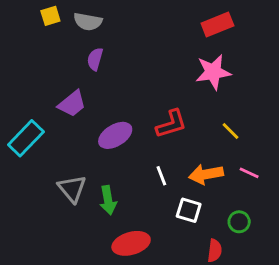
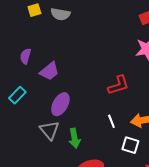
purple semicircle: (95, 59) -> (25, 56), moved
purple ellipse: (115, 135) -> (60, 104), moved, turned -30
cyan rectangle: (26, 138) -> (17, 95), size x0.7

